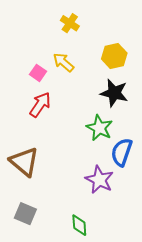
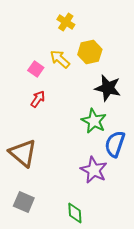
yellow hexagon: (114, 56) -> (90, 52), moved
red arrow: (40, 105) -> (38, 99), size x0.7

